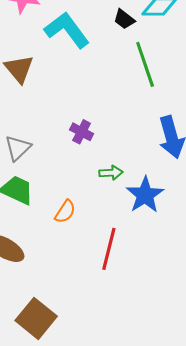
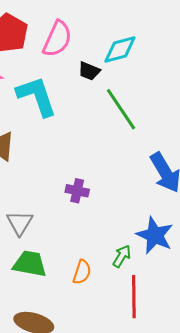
cyan L-shape: (67, 30) -> (37, 96), turned 33
green arrow: (111, 173) -> (122, 256), moved, turned -40

